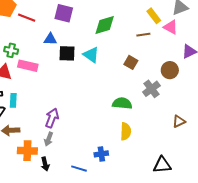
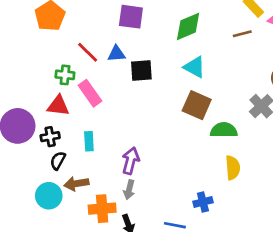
red line: (27, 18) -> (88, 52), moved, turned 30
cyan triangle: (91, 55) -> (195, 67), moved
brown square: (131, 62) -> (197, 105), moved, size x1.5
pink rectangle: (28, 66) -> (90, 93), turned 48
cyan rectangle: (13, 100) -> (89, 141), moved

